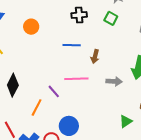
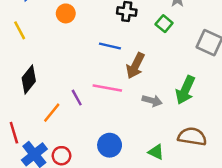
brown arrow: (95, 56) -> (135, 66), size x1.5
green triangle: (126, 121) -> (156, 152), turned 48
blue circle: (69, 126) -> (110, 145), moved

